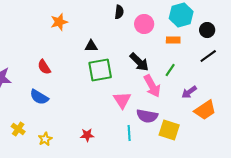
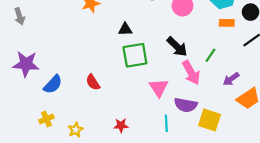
orange rectangle: (173, 40) -> (227, 23), moved
red semicircle: (44, 67) -> (93, 82), moved
blue semicircle: (39, 97) -> (53, 84), moved, turned -78
yellow cross: (18, 129) -> (46, 119), turned 32

